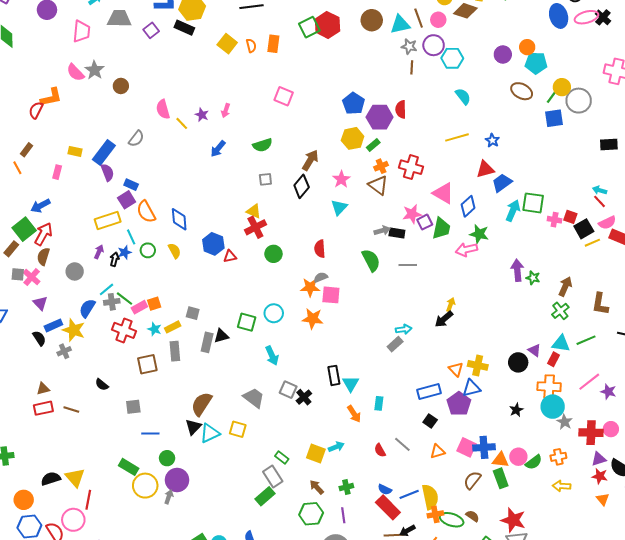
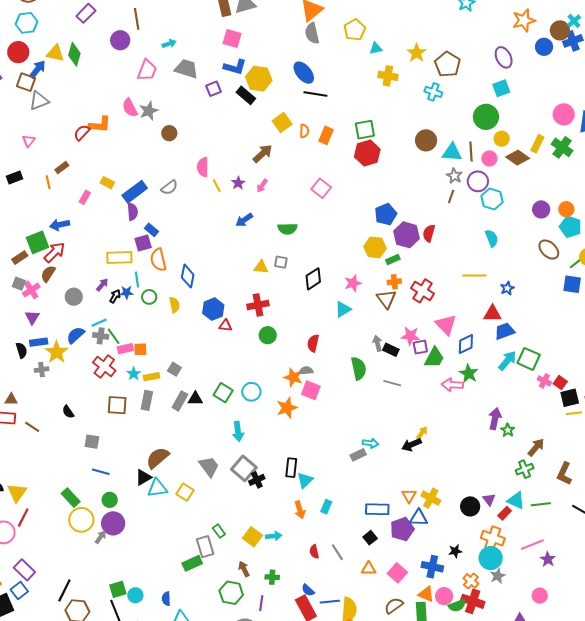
red hexagon: (327, 25) -> (367, 153), moved
brown arrow: (310, 160) -> (263, 154), moved
yellow triangle: (254, 211) -> (261, 267), moved, turned -35
gray arrow: (382, 231) -> (377, 343), turned -105
orange star: (313, 319) -> (287, 408), turned 30
gray square: (288, 390) -> (244, 468), size x1.4
red cross: (591, 433) -> (473, 601), moved
blue cross: (484, 447) -> (432, 567), moved
orange cross: (558, 457) -> (471, 581), moved, turned 35

